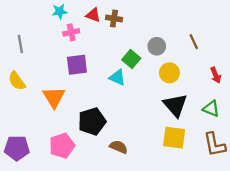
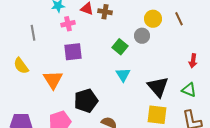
brown line: (194, 42) -> (179, 19), moved
gray line: (20, 44) -> (33, 33), moved
yellow circle: (169, 73) -> (153, 19), moved
red arrow: (216, 75) -> (193, 61), turned 32
cyan triangle: (117, 77) -> (123, 75), moved, turned 35

